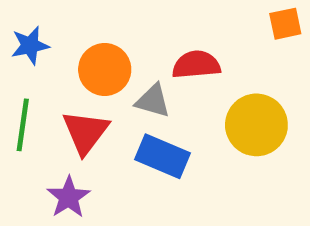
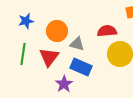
red semicircle: (196, 65) -> (107, 31), moved
purple star: (69, 197) -> (64, 84), moved

